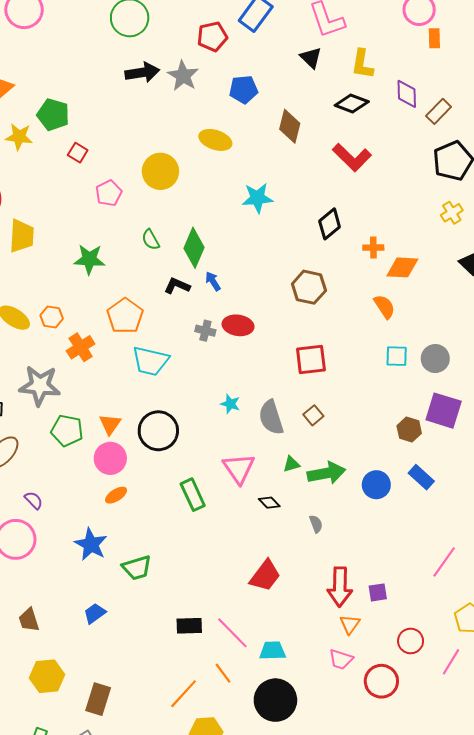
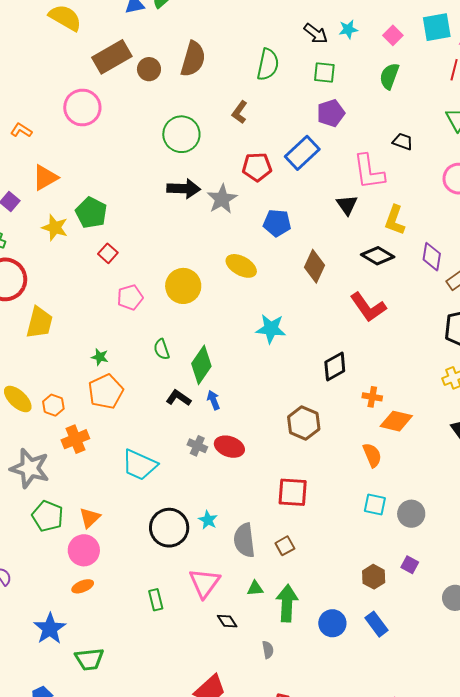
green star: (89, 259) -> (100, 357), size x0.6
orange pentagon: (125, 316) -> (106, 392), moved
purple square: (444, 411) -> (410, 565), size x0.5
black circle: (158, 431) -> (169, 528), moved
green arrow: (326, 473) -> (287, 603), turned -87
green rectangle: (193, 495) -> (156, 600), size x0.7

